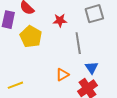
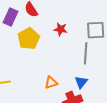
gray line: (78, 43) -> (86, 53), moved

